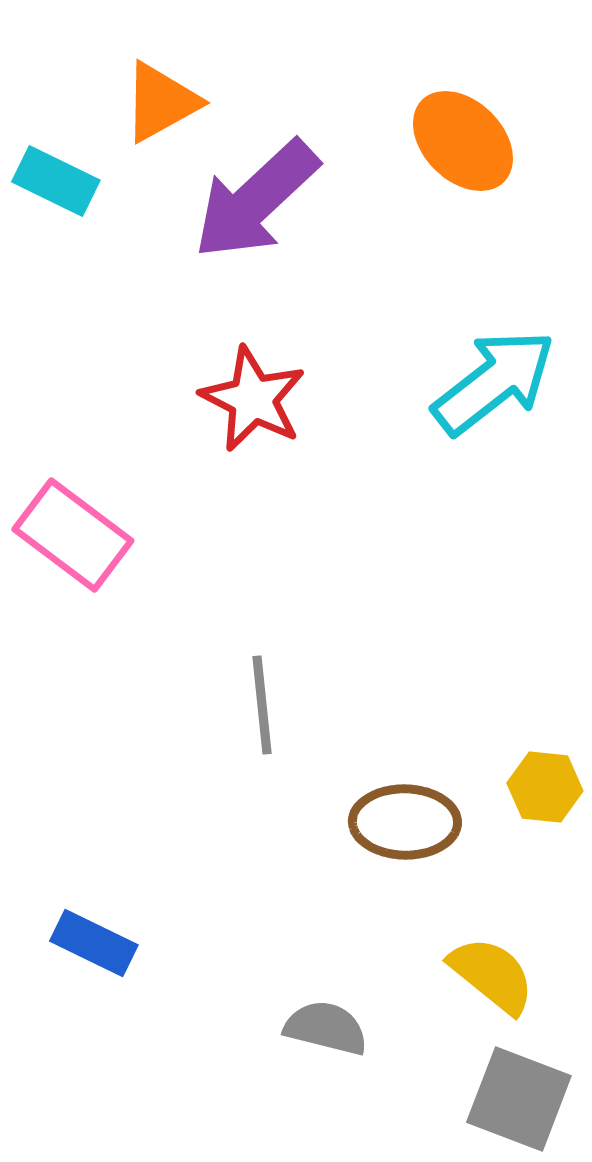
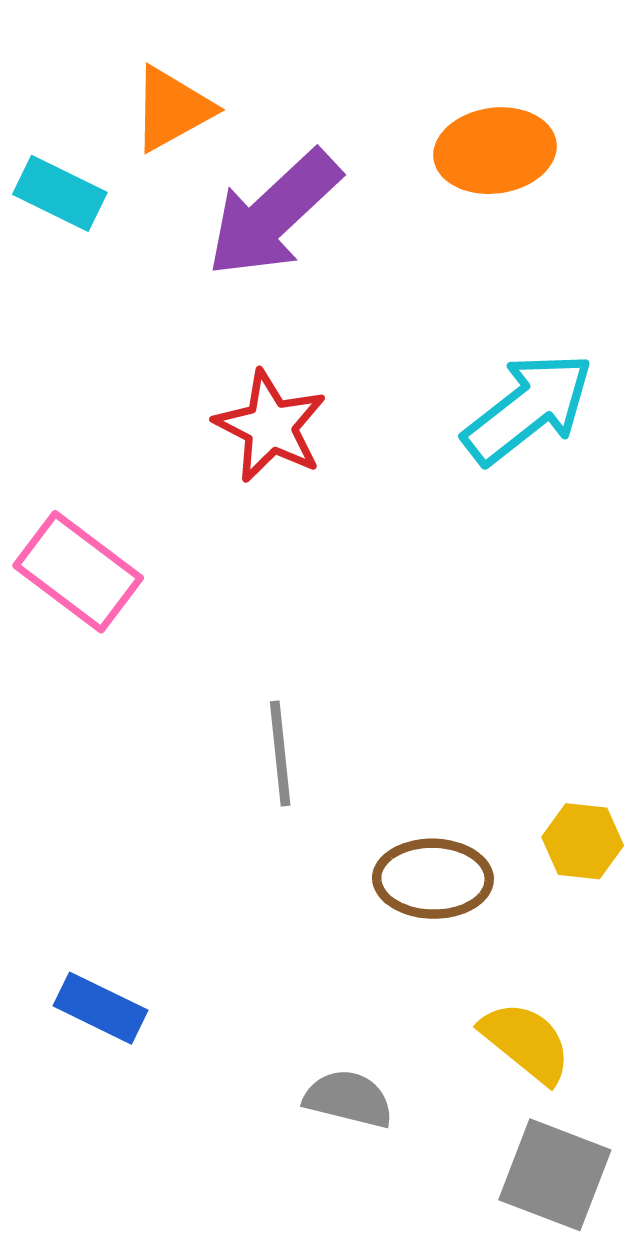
orange ellipse: (463, 141) -> (495, 151), turned -53

